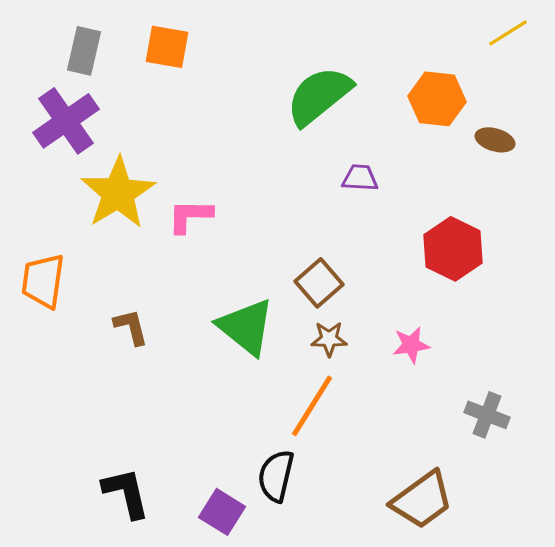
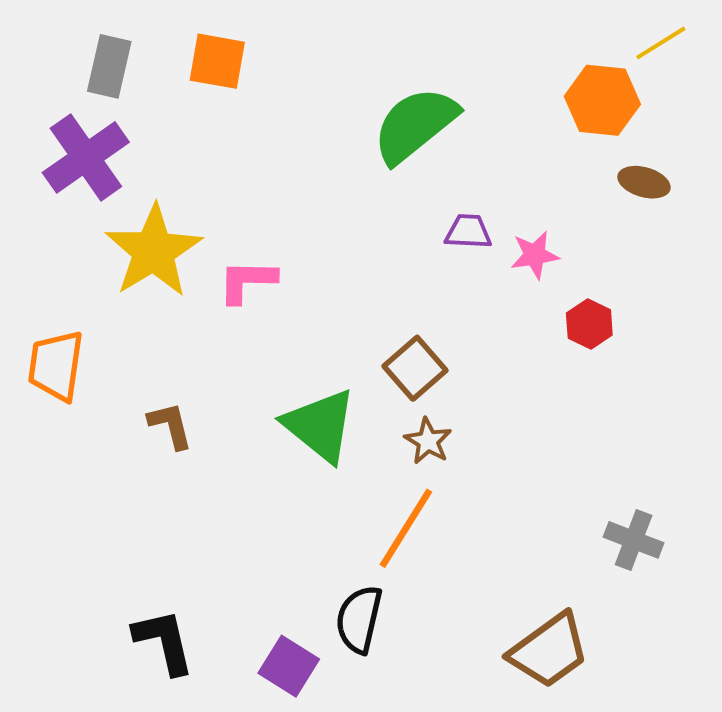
orange hexagon: (437, 99) -> (602, 100), moved
red hexagon: (453, 249) -> (589, 324), size x0.6
brown star: (329, 339) -> (428, 441), turned 30
pink star: (411, 345) -> (535, 255), moved

